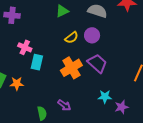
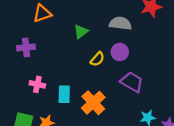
pink cross: (25, 47) -> (37, 84), moved
orange cross: (71, 68) -> (93, 103), moved

